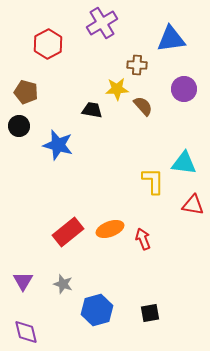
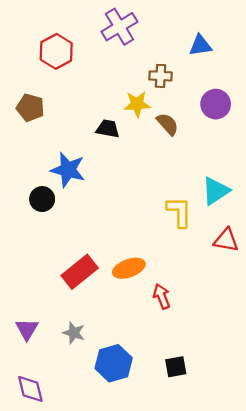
blue triangle: (171, 39) -> (200, 45), size x0.7
black circle: (19, 126) -> (42, 199), moved
cyan triangle: (184, 163) -> (216, 191), turned -40
red arrow: (143, 239) -> (162, 296), moved

